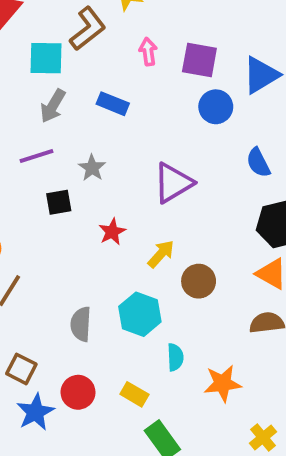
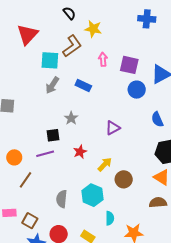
purple line: (37, 156) -> (45, 154), moved
purple triangle: (173, 183) -> (113, 128), size x0.7

